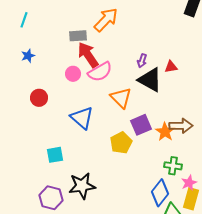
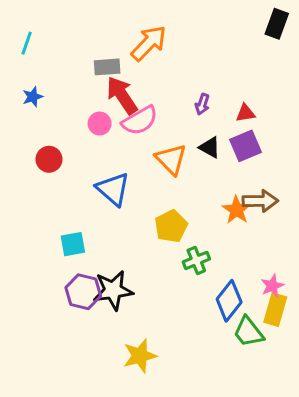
black triangle: (150, 80) -> (210, 147), moved, size x0.6
purple square: (141, 125) -> (245, 146), moved
green cross: (173, 166) -> (196, 260), moved, turned -30
purple hexagon: (51, 198) -> (83, 292), moved

